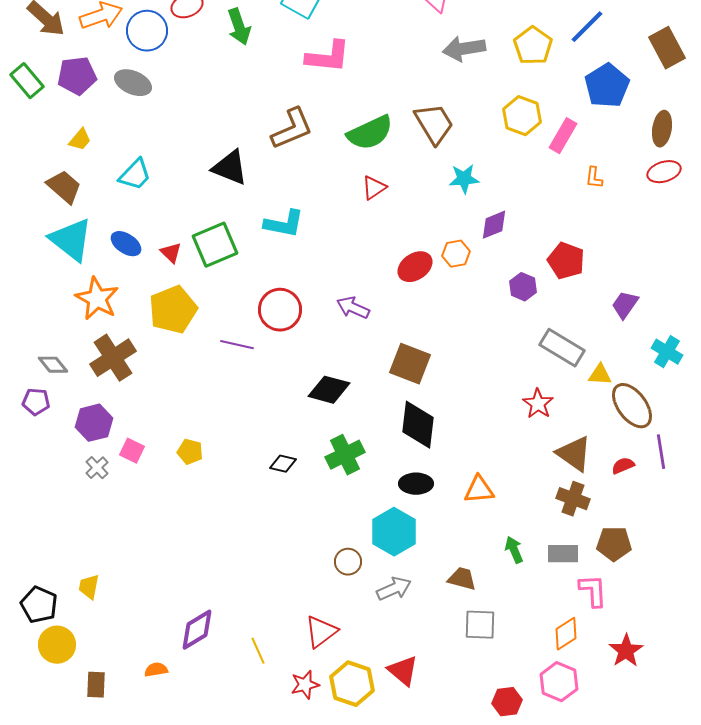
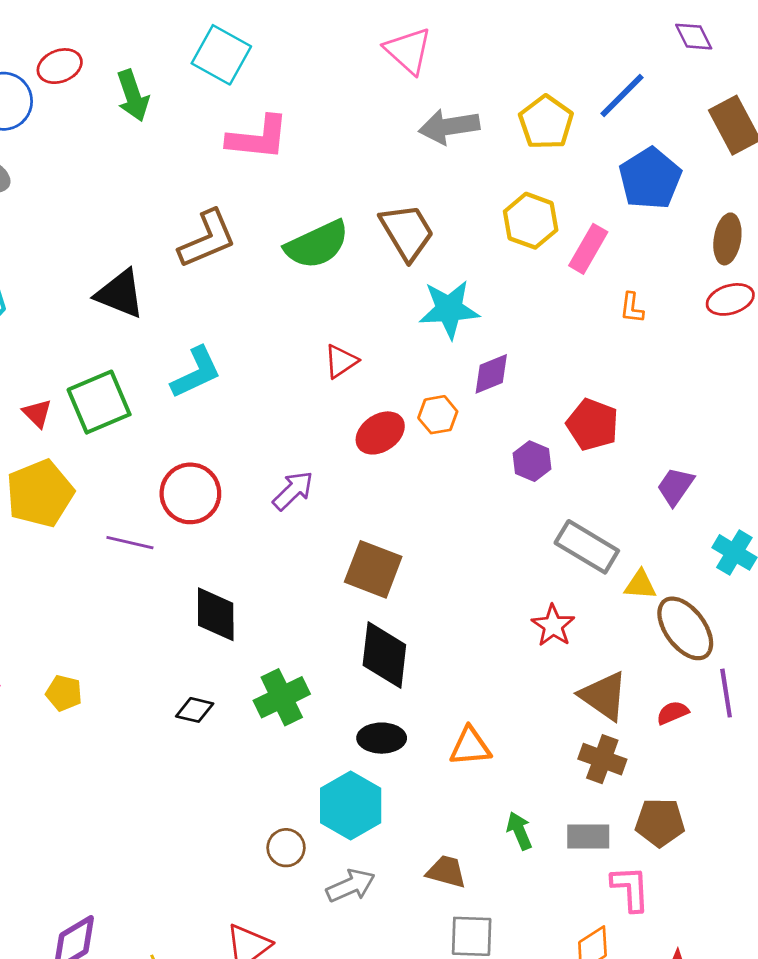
cyan star: (464, 179) -> (449, 309), size x1.4
red triangle: (374, 188) -> (341, 361), moved
cyan L-shape: (284, 224) -> (196, 373), turned -36
purple arrow: (353, 308) -> (293, 491), turned 112
black diamond: (329, 390) -> (216, 614), moved, turned 75

